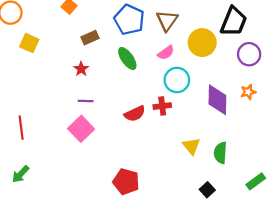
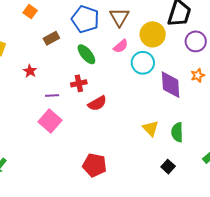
red star: (81, 69) -> (30, 71), moved
cyan circle: (177, 80) -> (143, 63), moved
red cross: (162, 106) -> (79, 83), moved

